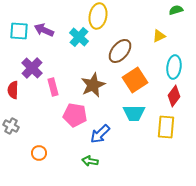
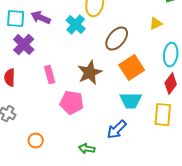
purple cross: (32, 68) -> (24, 45), moved
blue arrow: (100, 134) -> (117, 130), moved

